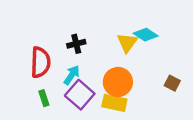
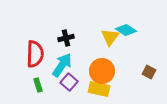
cyan arrow: (72, 75) -> (62, 65), size x1.4
purple square: (80, 95) -> (69, 82), size x0.7

